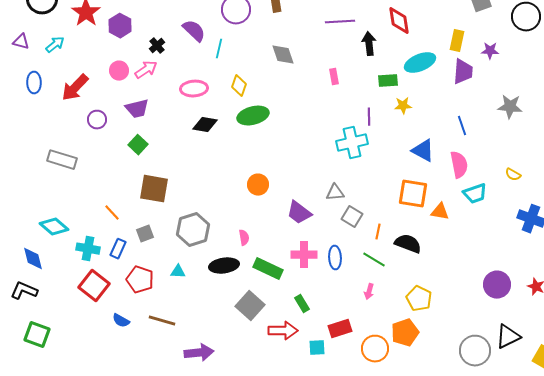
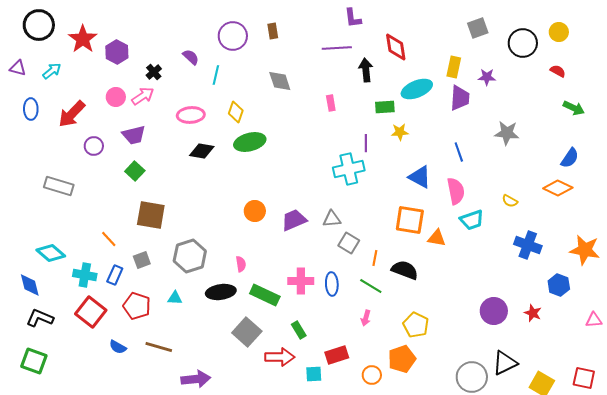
purple semicircle: (194, 31) -> (191, 57), size x0.7
purple trapezoid: (299, 213) -> (294, 220), moved, turned 120
black L-shape: (24, 291) -> (40, 318), moved
orange circle: (375, 349) -> (372, 375), size x0.7

